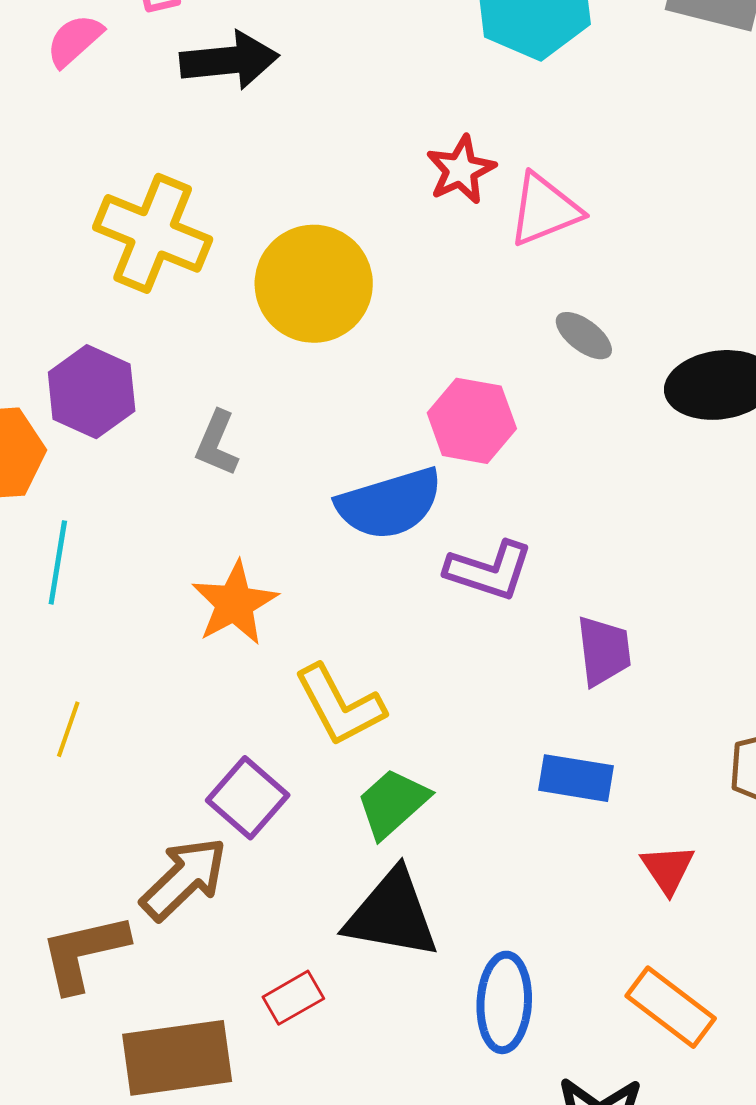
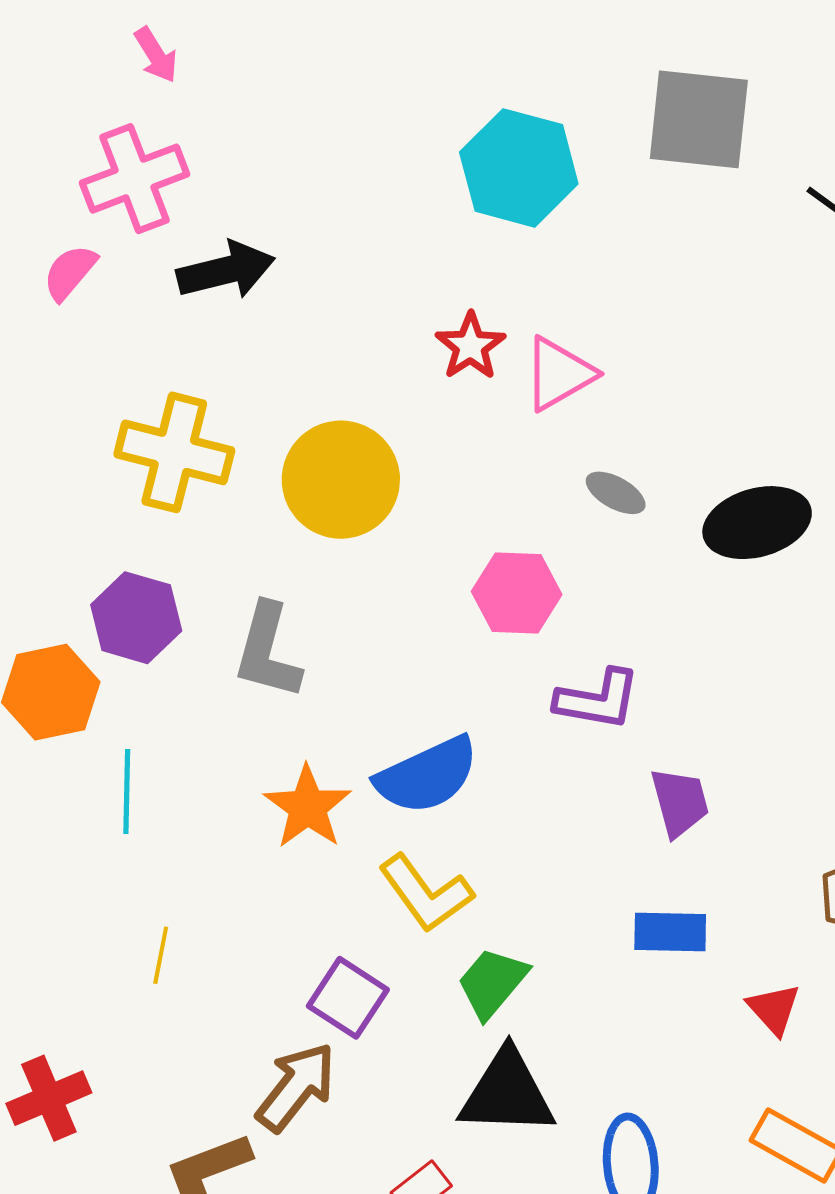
gray L-shape: (217, 443) -> (268, 651), size x1.5
blue semicircle: (389, 504) -> (427, 775), moved
purple L-shape: (489, 570) -> (598, 700), moved

